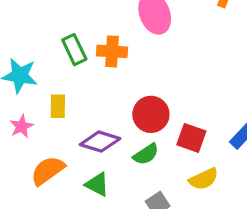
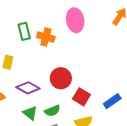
green semicircle: (146, 154) -> (52, 111), moved
green triangle: (97, 184) -> (30, 113), moved

